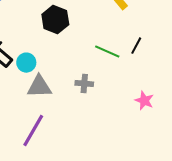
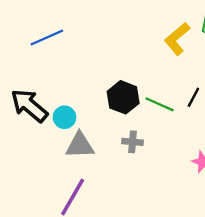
black hexagon: (55, 20) -> (123, 97), moved

